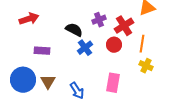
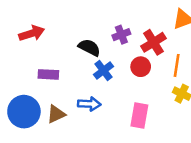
brown triangle: (48, 82) -> (56, 114), turned 35
blue arrow: (77, 91) -> (89, 104), moved, turned -54

